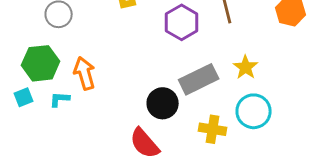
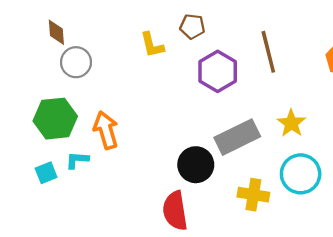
cyan square: (24, 97) -> (46, 173), moved
red semicircle: (145, 143) -> (175, 211), turned 32

